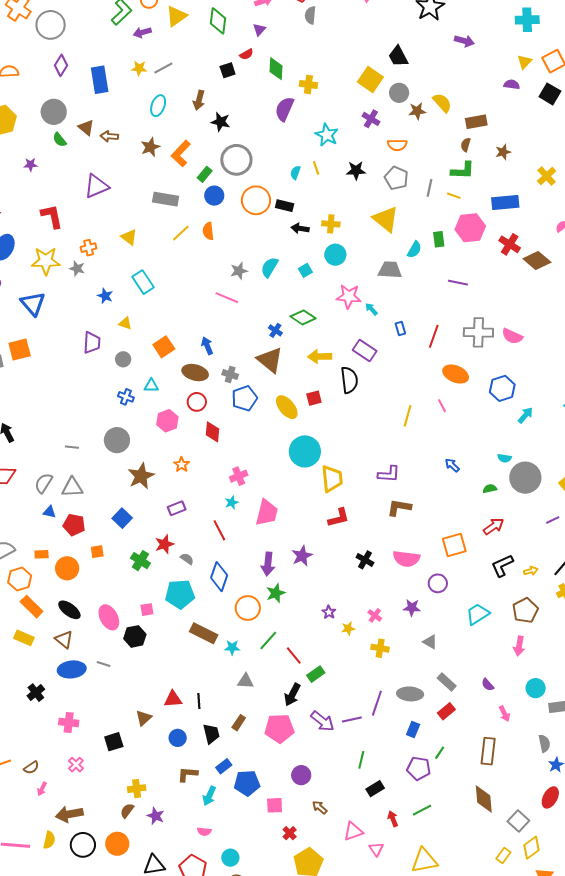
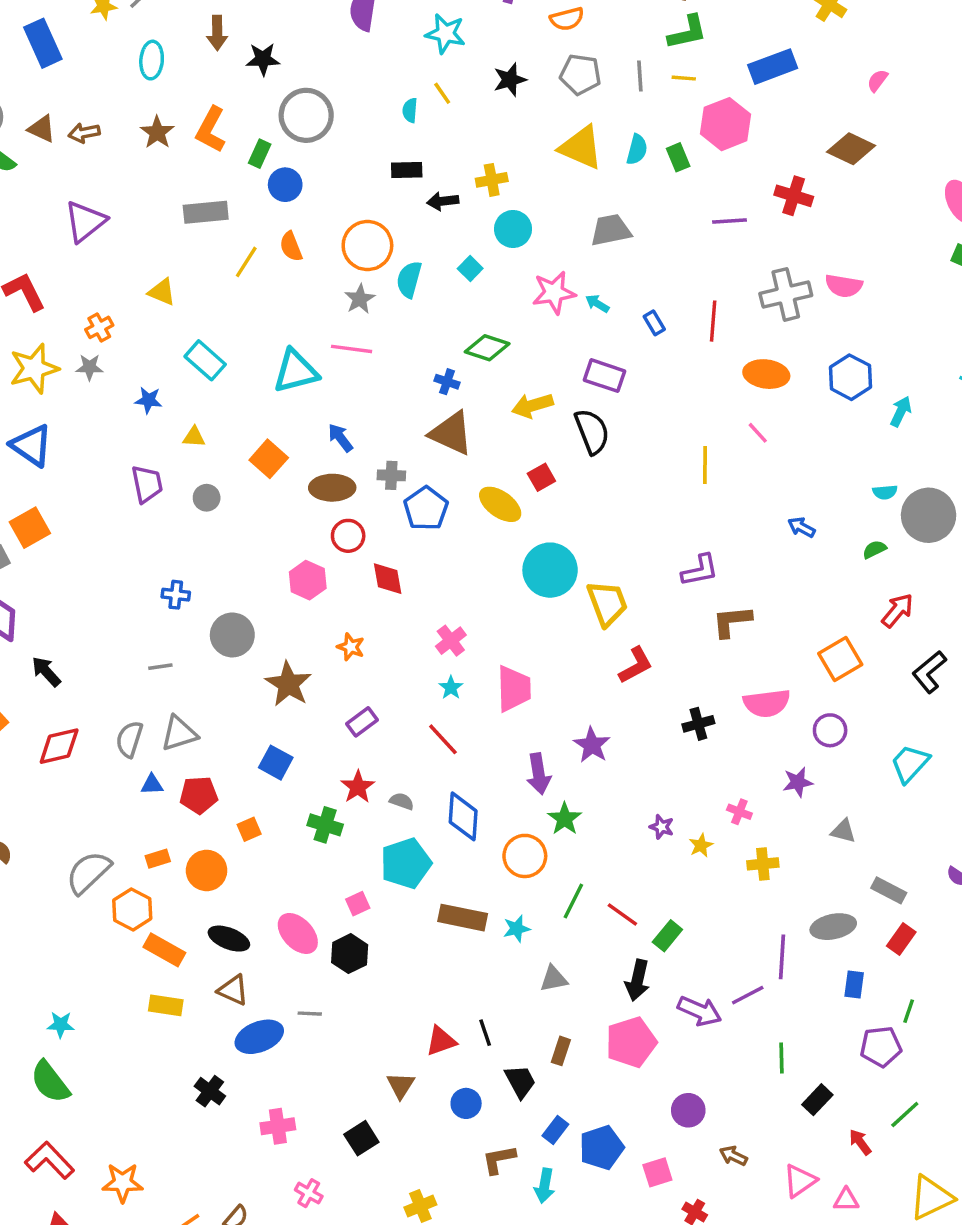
orange circle: (256, 200) -> (367, 246), moved
red cross: (510, 244) -> (794, 196), moved
cyan semicircle: (414, 250) -> (637, 150), moved
cyan triangle: (151, 386) -> (296, 371), moved, size x1.8
blue cross: (126, 397) -> (176, 595), moved
black cross: (365, 560) -> (698, 724), turned -30
pink triangle: (376, 849) -> (846, 1200), turned -42

